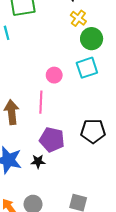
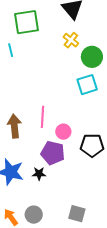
yellow cross: (78, 18) -> (71, 40), moved
pink circle: (54, 75) -> (63, 132), moved

